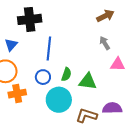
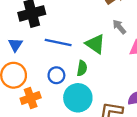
blue line: (49, 48) -> (58, 42), turned -75
green triangle: (88, 82) -> (95, 44), moved, turned 36

